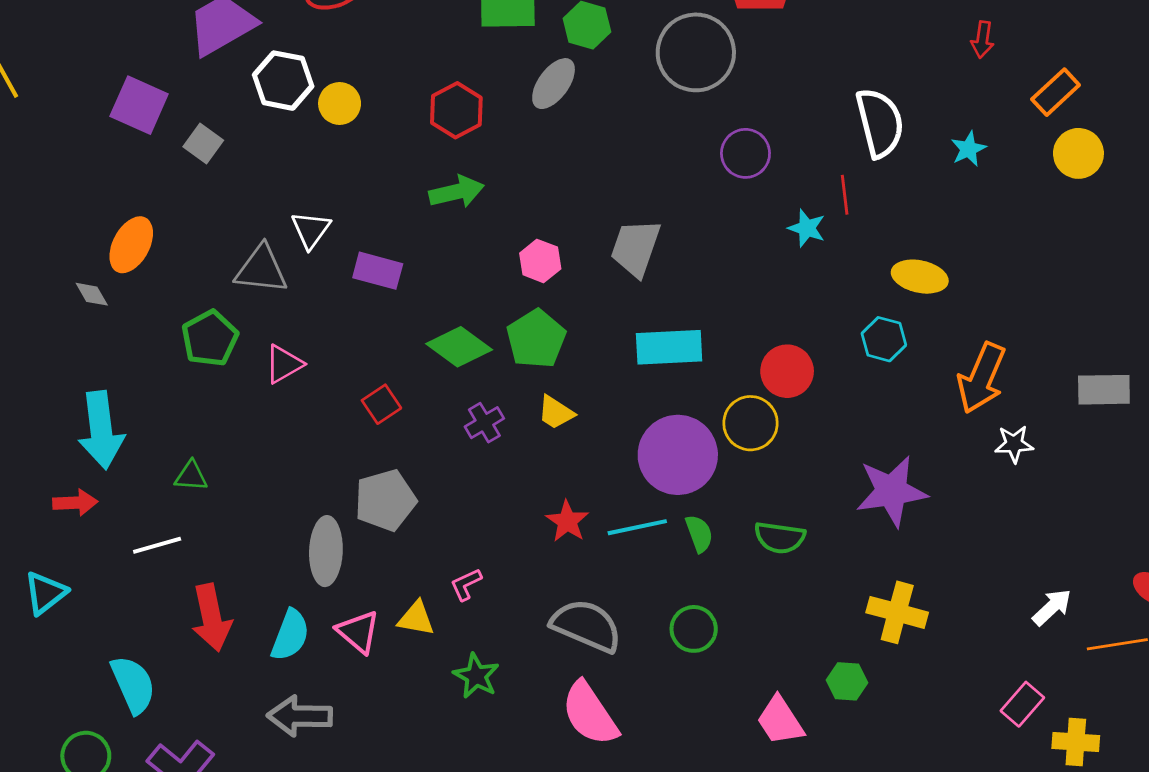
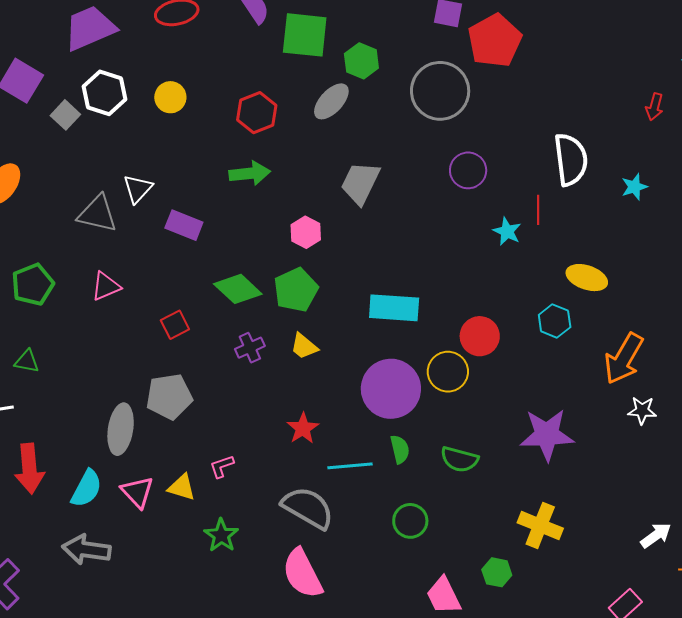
white hexagon: (283, 81) -> (105, 93), moved
gray trapezoid: (636, 248) -> (360, 183), moved
green pentagon: (210, 338) -> (33, 285), moved
cyan line: (637, 527) -> (350, 466), moved
green circle: (694, 629) -> (410, 521), moved

